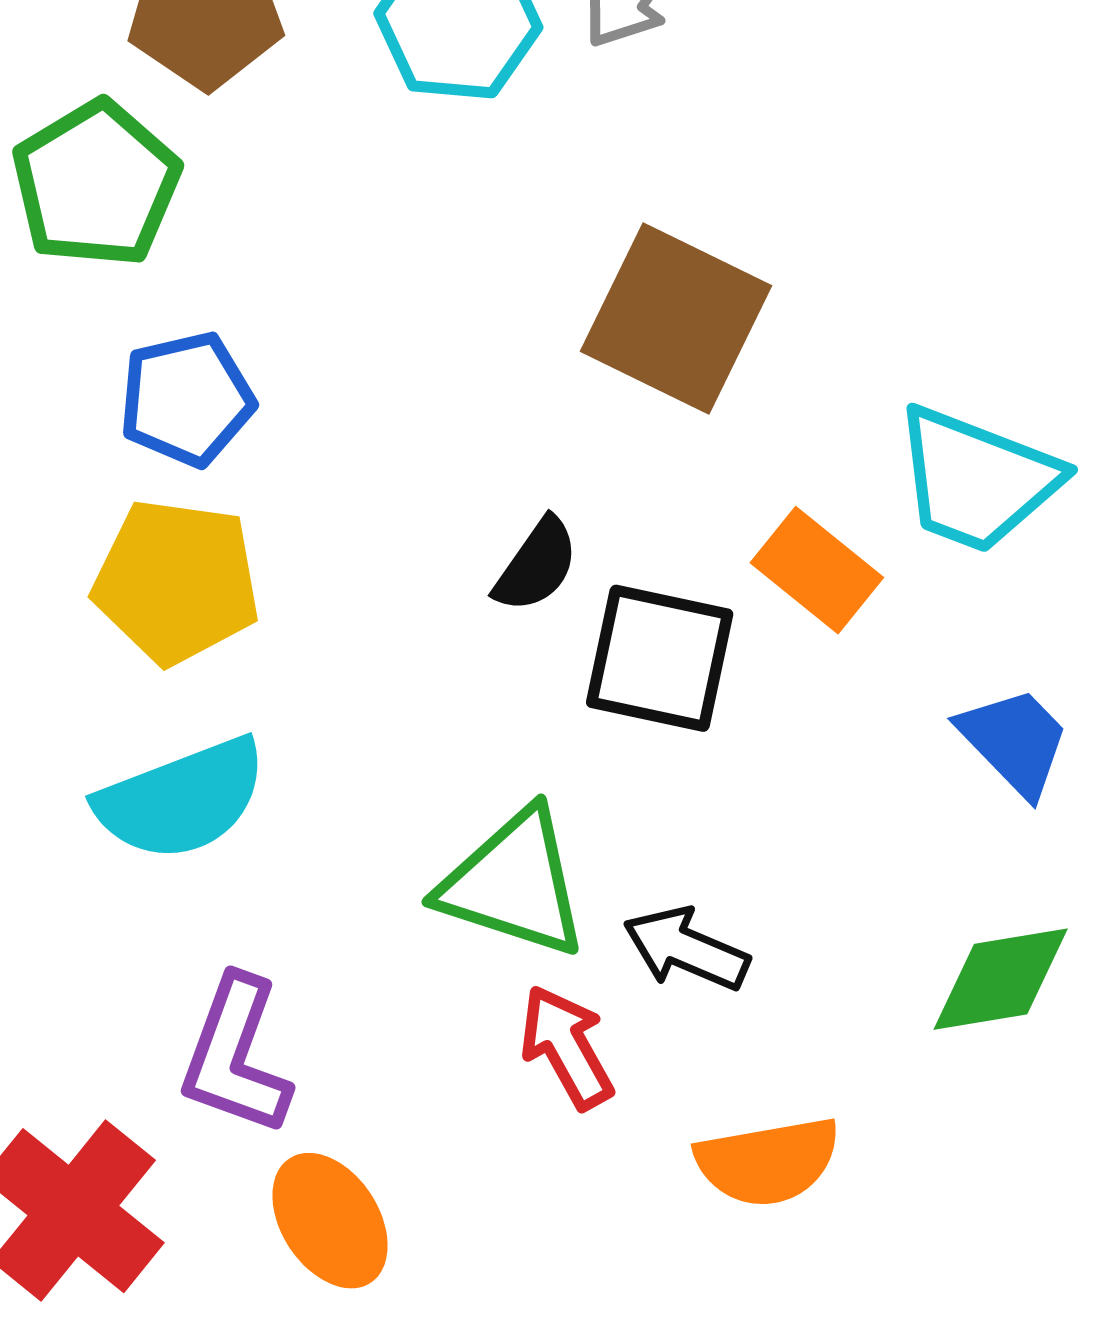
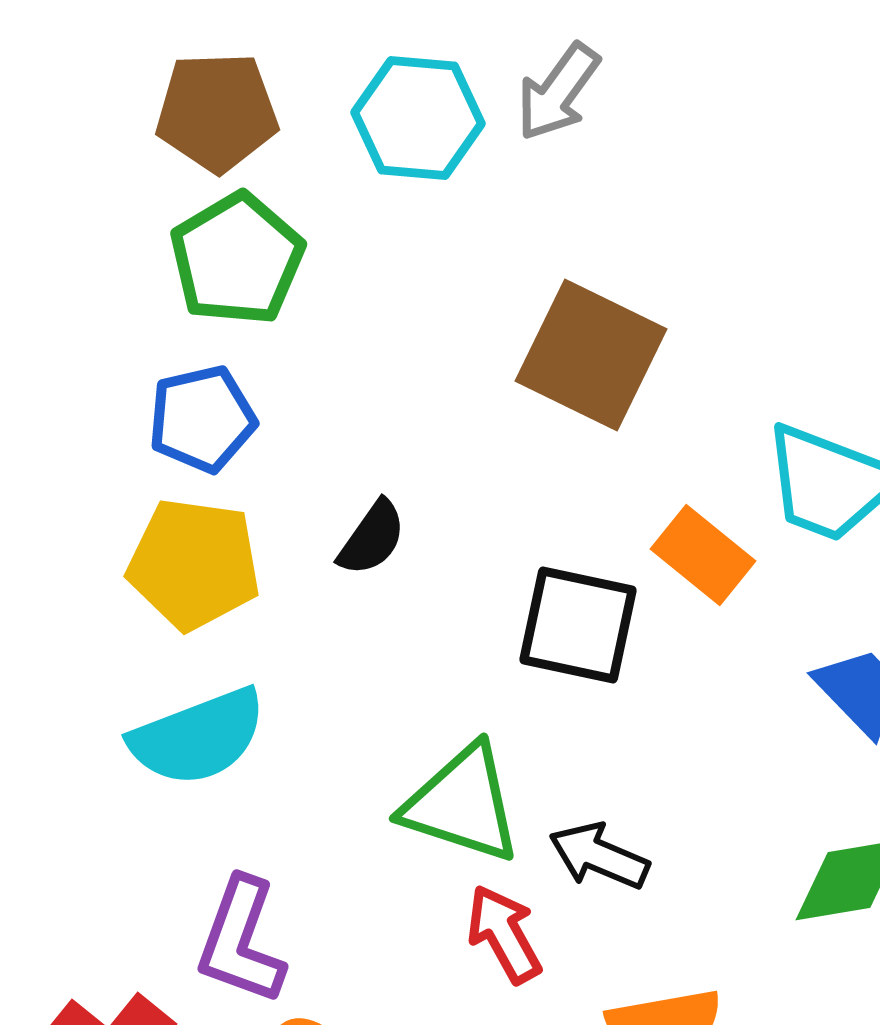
green pentagon: (96, 184) -> (237, 259), moved
black semicircle: (536, 565) -> (372, 538), moved

